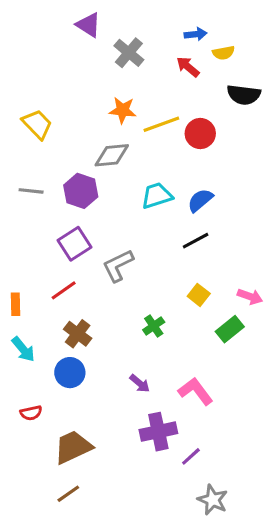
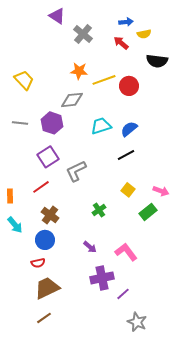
red semicircle: (31, 413) -> (38, 263), moved

